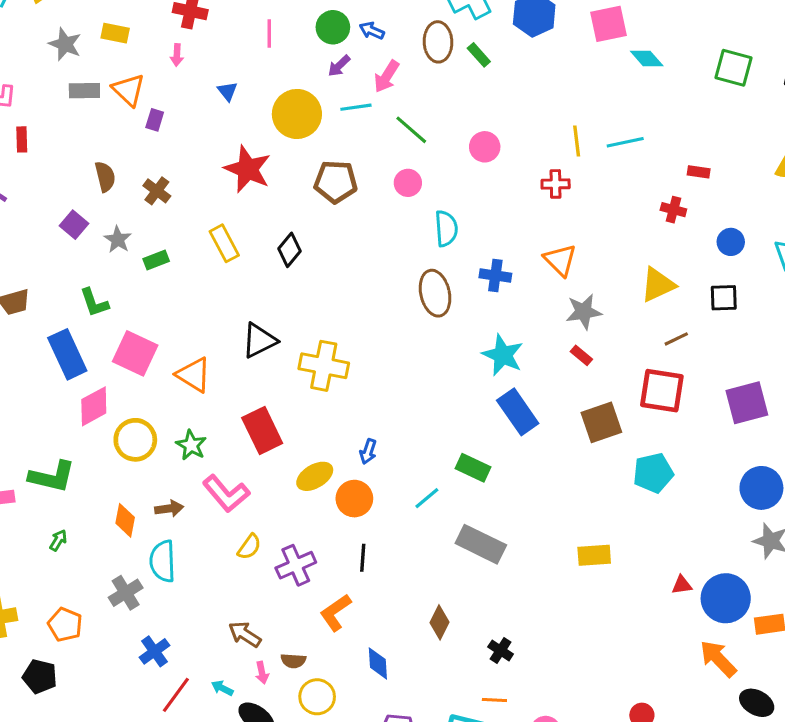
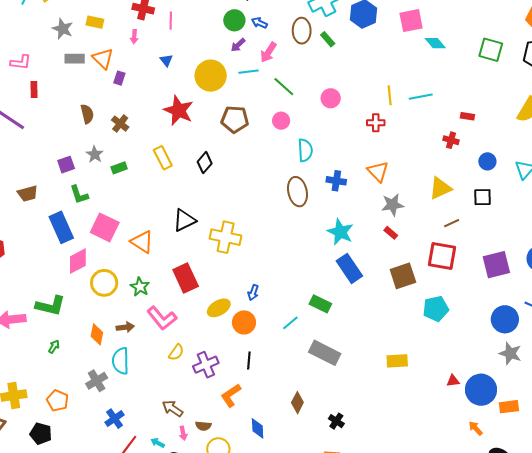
pink line: (269, 33) -> (171, 21), moved
purple square: (74, 225) -> (66, 165), moved, turned 30
orange arrow: (718, 659) -> (476, 428), size x0.6

